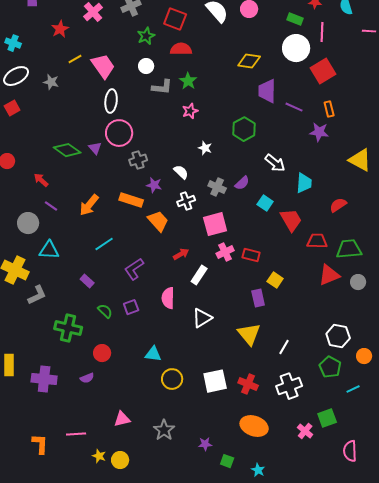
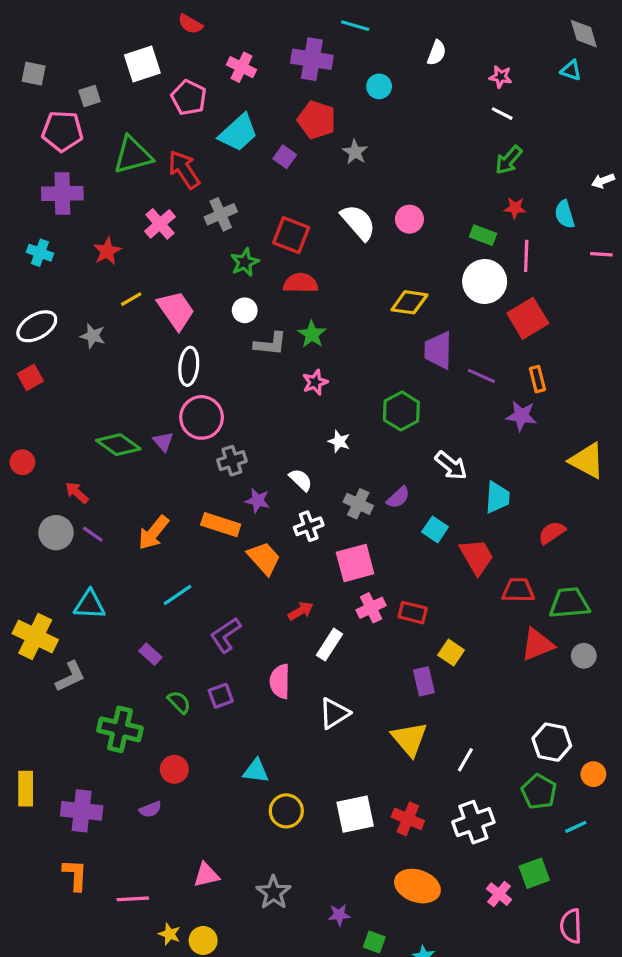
cyan cross: (13, 43) -> (40, 253), moved
gray circle: (28, 223) -> (56, 533), moved
orange L-shape: (40, 444) -> (75, 875), moved

